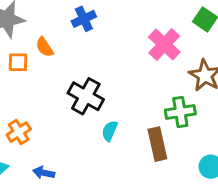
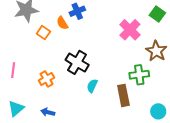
orange semicircle: (44, 47) -> (62, 23), moved
orange square: (18, 62) -> (43, 33), moved, turned 32
orange cross: (19, 132) -> (47, 79), moved

